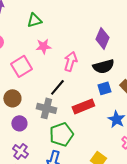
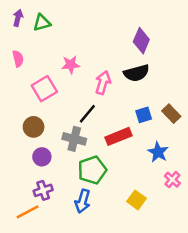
green triangle: (34, 20) -> (42, 23), moved
purple diamond: (102, 38) -> (141, 41), moved
black semicircle: (103, 66) -> (136, 73), moved
purple cross: (20, 151) -> (43, 190), turned 35

